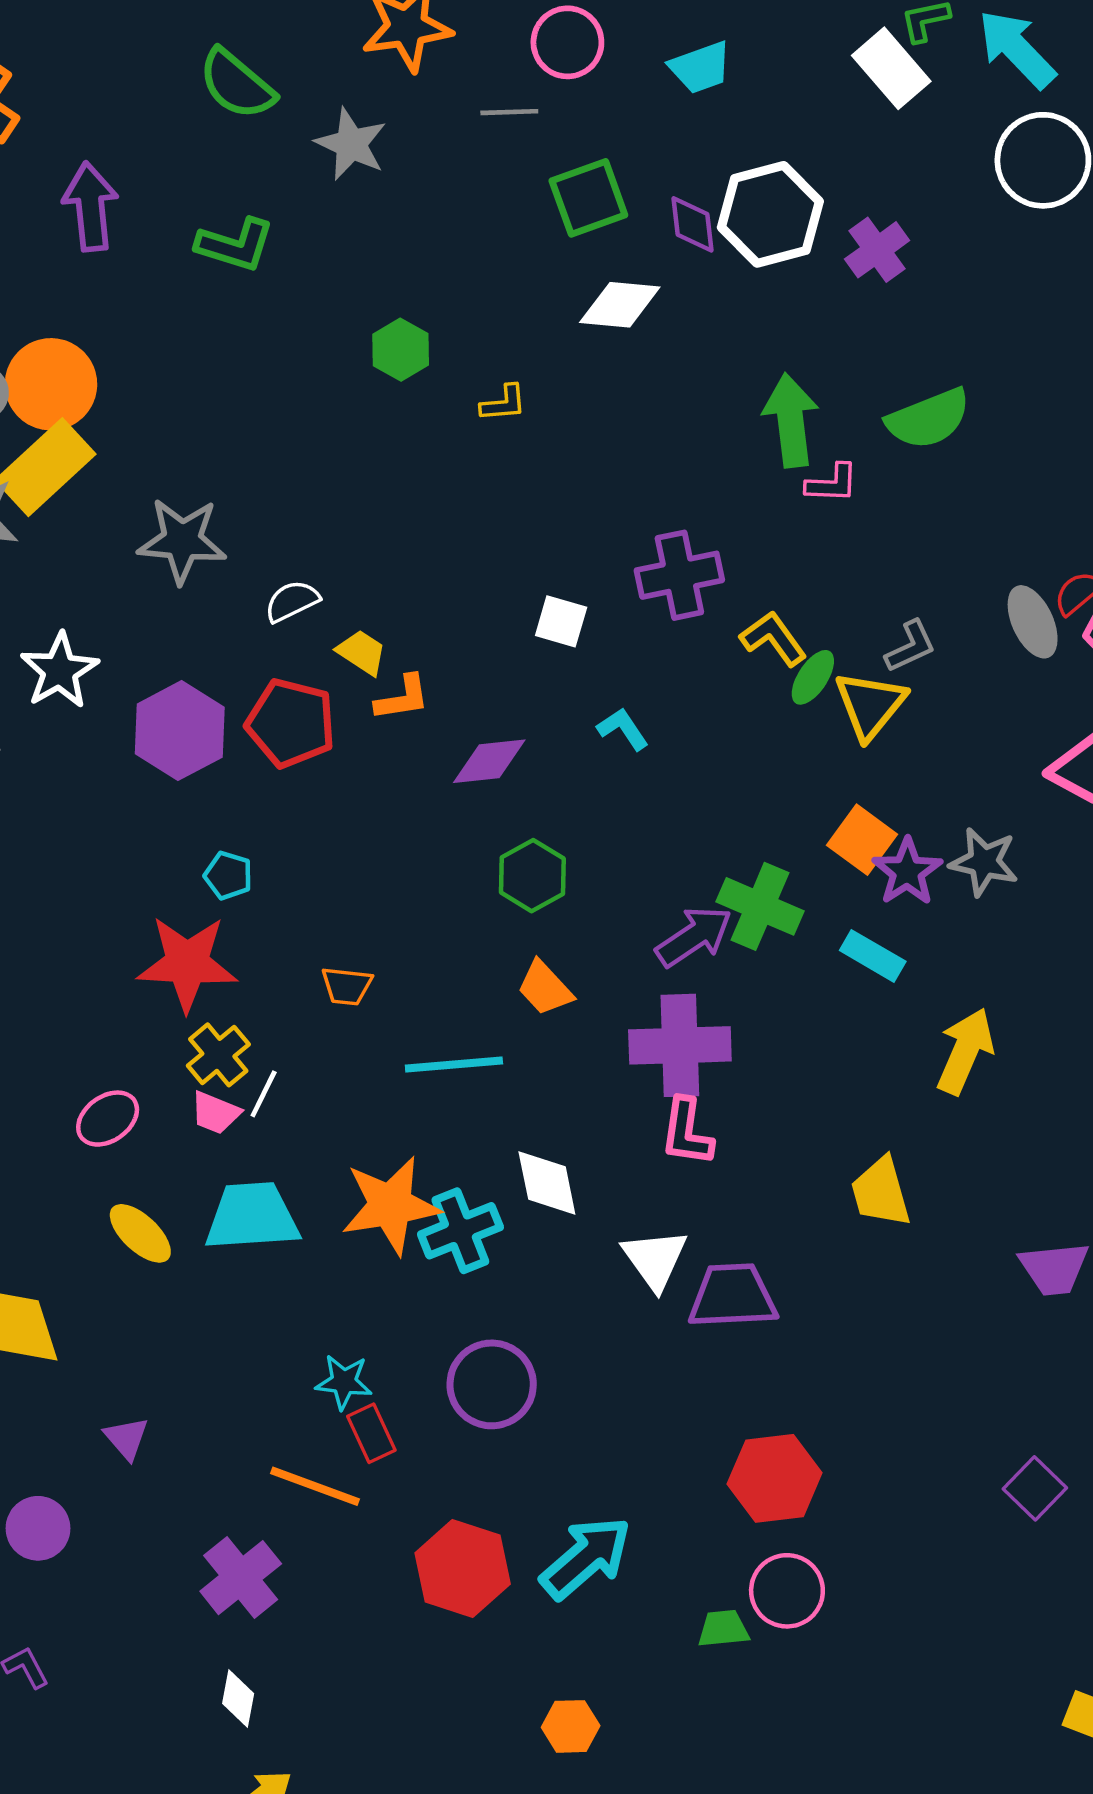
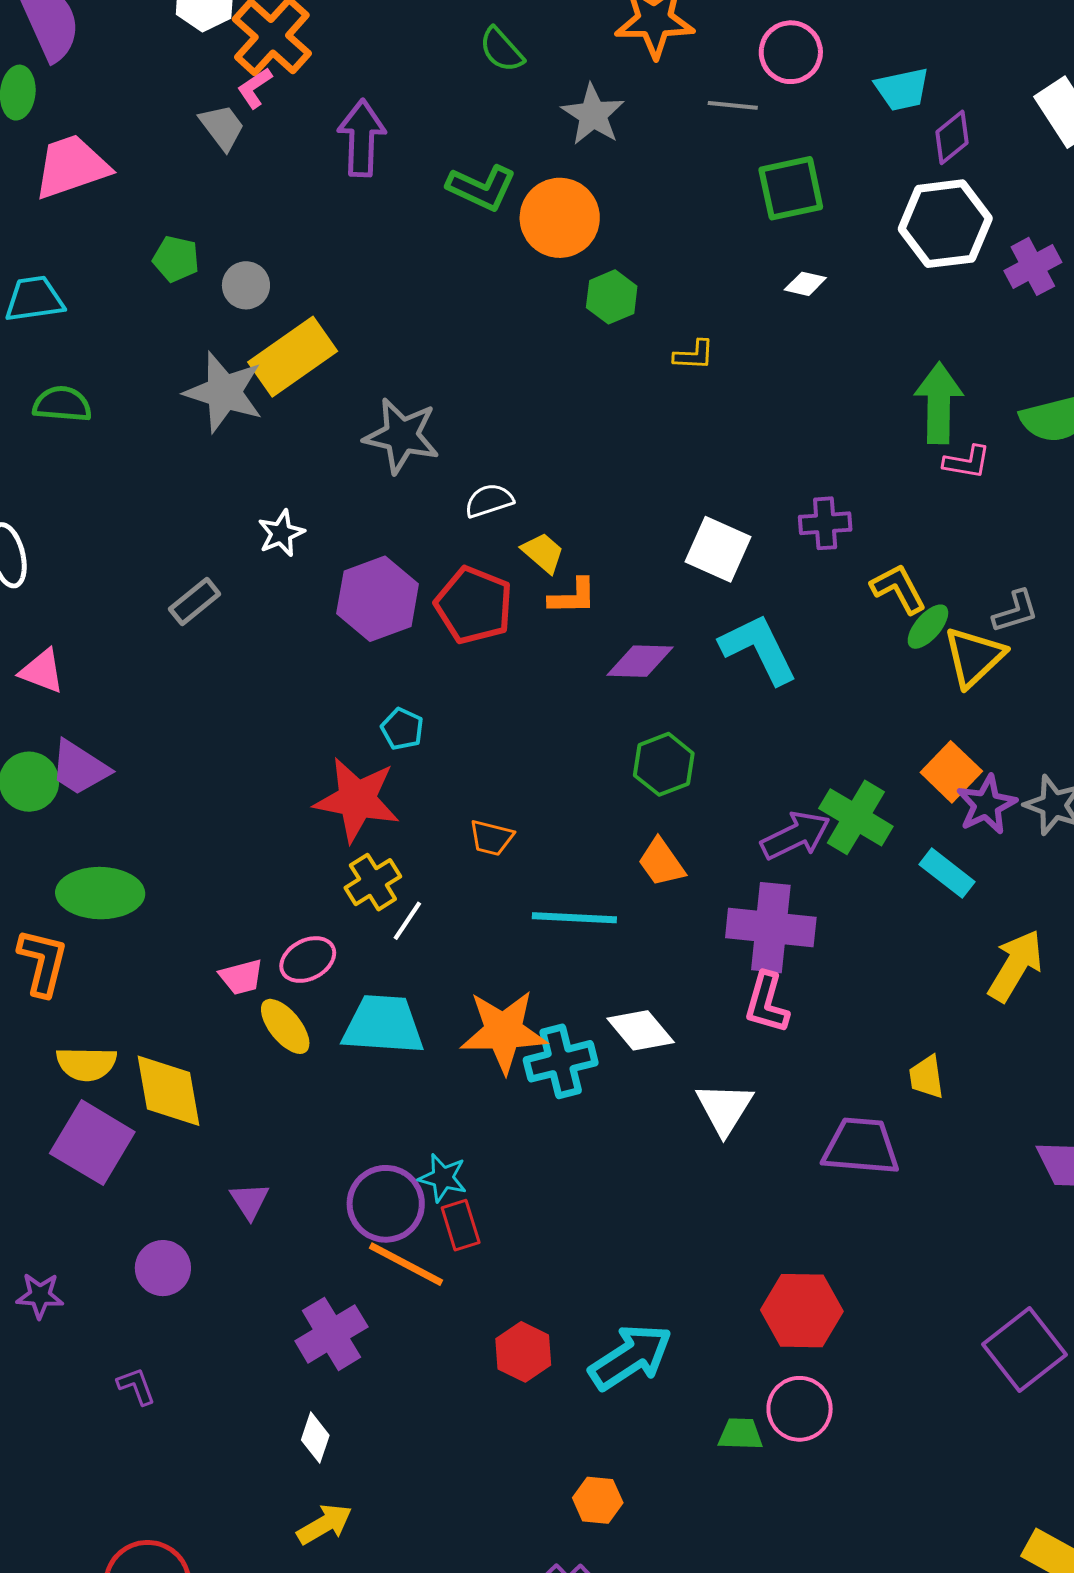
green semicircle: (237, 84) -> (502, 50), size x0.7
purple diamond: (693, 224) -> (952, 137), moved, turned 50
white diamond: (620, 305) -> (805, 284), size x0.6
orange circle: (51, 384) -> (560, 218), moved
purple cross: (679, 575) -> (825, 523), size x0.7
white square: (561, 621) -> (718, 549), size x1.4
white star: (59, 671) -> (281, 533), size x0.7
cyan L-shape: (623, 729) -> (759, 649), size x1.8
pink trapezoid: (215, 1113) -> (241, 977), moved, turned -45
pink ellipse: (108, 1119) -> (308, 960), moved
white diamond: (547, 1183) -> (641, 1030), turned -36
yellow trapezoid: (881, 1192) -> (926, 1077), size x0.7
purple trapezoid: (733, 1296) -> (861, 1146), moved
purple circle: (492, 1384) -> (386, 1204), moved
purple square: (1035, 1488) -> (1024, 1350), size x1.5
red hexagon: (463, 1568) -> (523, 1352), size x0.7

